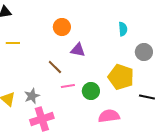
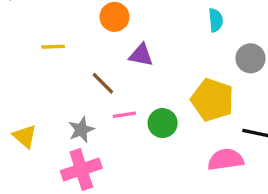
yellow line: (13, 43) -> (53, 47), moved
gray star: (32, 96) -> (81, 130), moved
pink semicircle: (109, 116) -> (226, 160), moved

